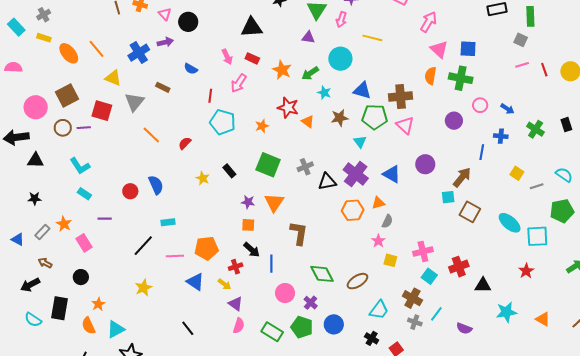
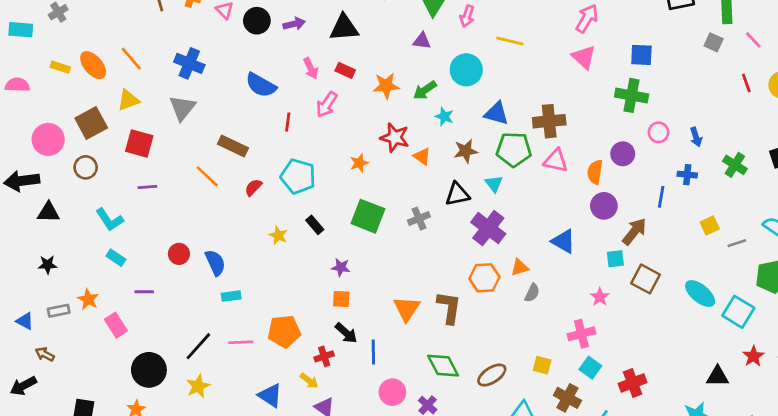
cyan rectangle: (16, 27) -> (21, 30), turned -42
yellow rectangle: (44, 38) -> (60, 67), moved
purple arrow: (165, 42) -> (294, 24), moved
pink triangle: (439, 49) -> (584, 57), moved
blue cross: (139, 53) -> (189, 63), turned -35
pink line: (522, 65) -> (753, 40), moved, turned 64
blue semicircle: (191, 69) -> (261, 85), size x1.6
orange star: (282, 70) -> (386, 86), turned -30
orange semicircle: (430, 76) -> (595, 172), moved
yellow triangle: (113, 78) -> (128, 100), moved, turned -42
brown rectangle: (163, 87) -> (233, 146), moved, size x1.5
gray triangle: (134, 102) -> (182, 108), moved
blue arrow: (507, 109) -> (696, 137), turned 40
cyan pentagon: (223, 122) -> (298, 176), moved
pink triangle: (405, 125) -> (556, 161), turned -30
purple line: (84, 128) -> (147, 187), moved
purple circle: (425, 164) -> (604, 206), moved
yellow square: (517, 173) -> (710, 226), turned 32
blue triangle: (392, 174) -> (563, 241), moved
black triangle: (327, 182) -> (457, 194), moved
blue semicircle: (156, 185) -> (215, 263), moved
orange triangle: (274, 202) -> (407, 309), moved
gray rectangle: (42, 232) -> (59, 311), turned 35
brown L-shape: (299, 233) -> (449, 307), moved
cyan square: (537, 236) -> (738, 312), turned 35
pink star: (378, 241) -> (600, 297), moved
black line: (143, 246) -> (198, 346), moved
yellow square: (390, 260) -> (542, 365), moved
brown arrow: (45, 263) -> (45, 354), moved
red cross: (459, 267) -> (633, 383), moved
red star: (526, 271) -> (753, 356), moved
black circle: (81, 277) -> (149, 370), moved, size x1.6
blue triangle: (195, 282) -> (270, 395), moved
black arrow: (30, 285) -> (23, 386), moved
black triangle: (483, 285) -> (717, 376), moved

